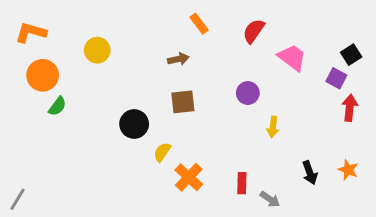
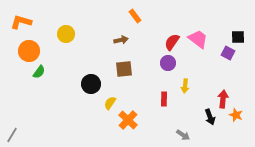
red semicircle: (254, 31) -> (172, 42), moved
black square: (351, 55) -> (238, 37), turned 32
red arrow: (350, 108) -> (223, 99), moved
red rectangle: (242, 183) -> (164, 99), moved

